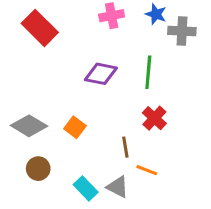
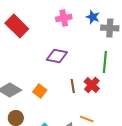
green line: (148, 72) -> (105, 62), moved
brown line: (125, 147) -> (73, 86), moved

